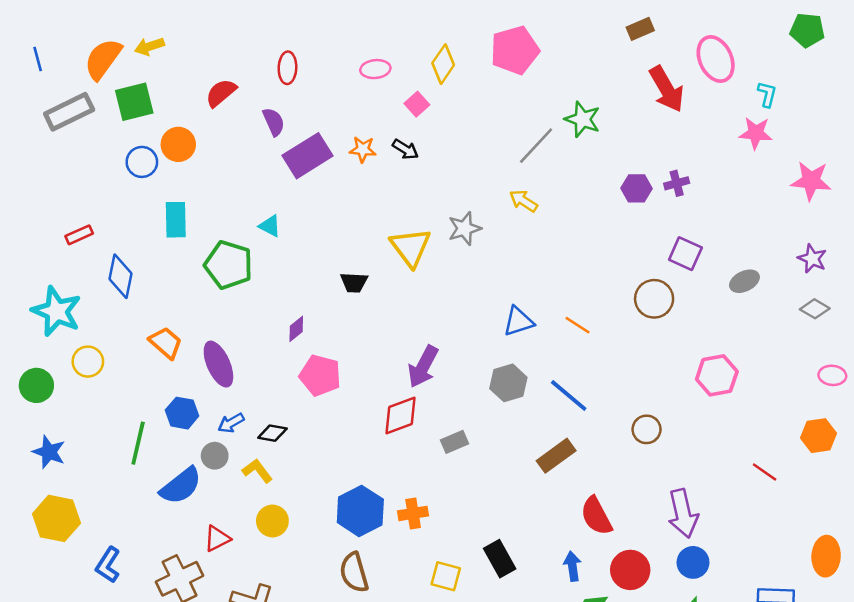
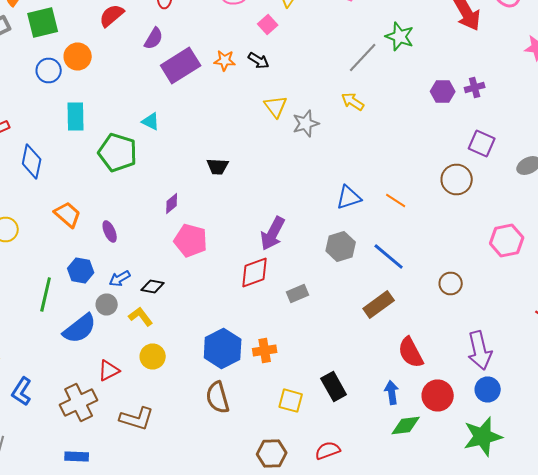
purple semicircle: (274, 122) -> (154, 38), turned 55
yellow triangle: (411, 247) -> (276, 106), moved, size x0.7
purple ellipse: (218, 364) -> (110, 232), size x0.6

